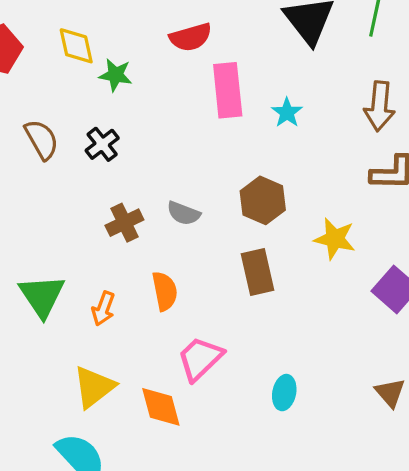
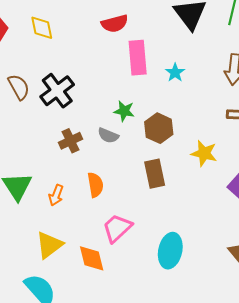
green star: (116, 75) -> (124, 111), moved
black cross: (102, 144) -> (57, 91), size x1.6
cyan ellipse: (284, 393) -> (170, 251), size x1.6

